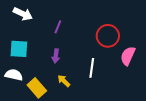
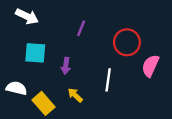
purple line: (58, 27) -> (81, 28), moved
cyan square: (19, 49) -> (35, 53), moved

